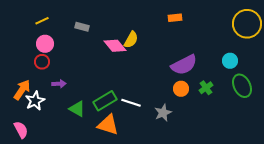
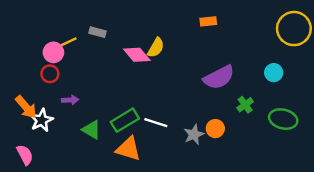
yellow line: (42, 21) -> (69, 42), moved
green ellipse: (242, 86) -> (283, 119), moved, turned -50
orange circle: (181, 89) -> (215, 129), moved
orange arrow: (22, 90) -> (26, 107), turned 105

